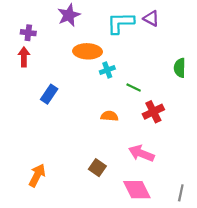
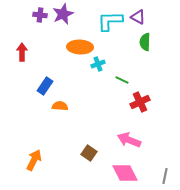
purple cross: (28, 33) -> (40, 15), moved
green semicircle: (180, 68) -> (145, 42), moved
orange semicircle: (109, 116) -> (60, 106), moved

